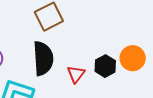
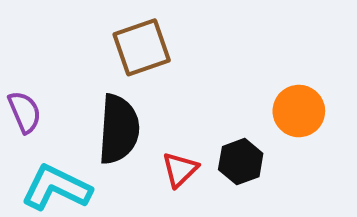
orange circle: (133, 58) -> (299, 111), moved

